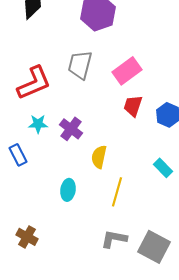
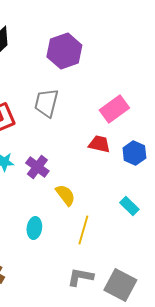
pink rectangle: (127, 71) -> (114, 109), moved
red trapezoid: (133, 106) -> (99, 144), turned 85
yellow semicircle: (99, 157) -> (65, 195), turned 130

